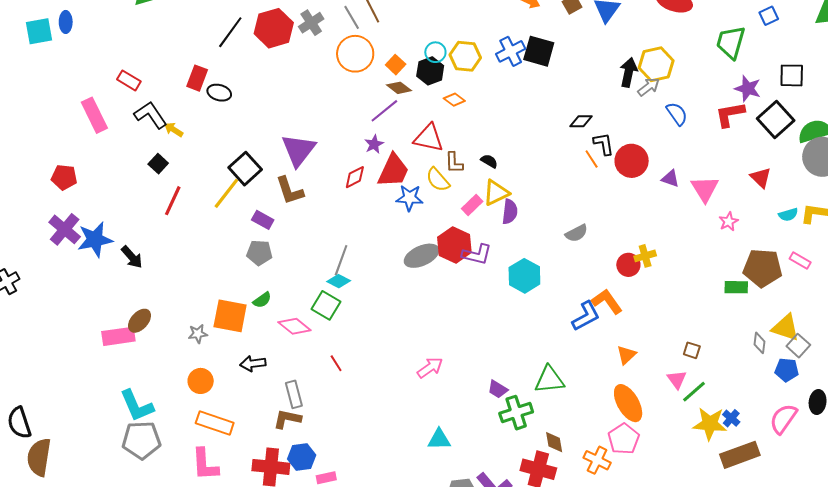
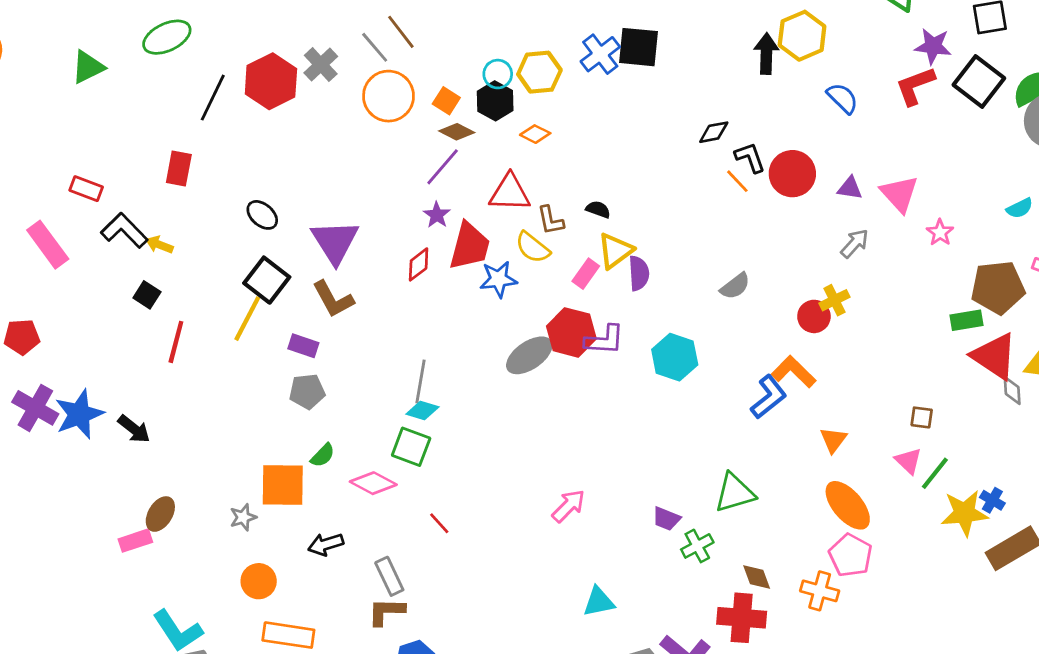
gray arrow: (649, 87) -> (855, 243), moved
black ellipse: (219, 93) -> (262, 215), moved, turned 35
red triangle: (761, 178) -> (994, 356), moved, size x1.6
pink rectangle: (118, 336) -> (135, 541), size x0.7
green cross: (516, 413) -> (697, 546), size x0.7

